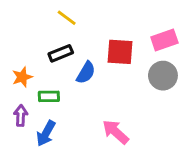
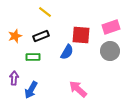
blue semicircle: (86, 73) -> (67, 52), moved
orange star: (22, 77) -> (15, 36), moved
green rectangle: (49, 96) -> (33, 57), moved

